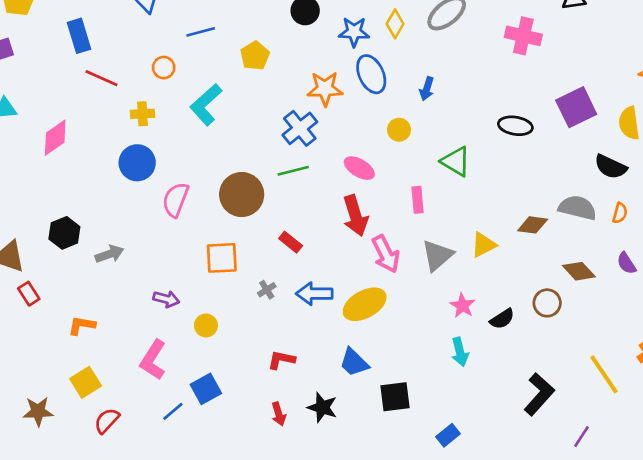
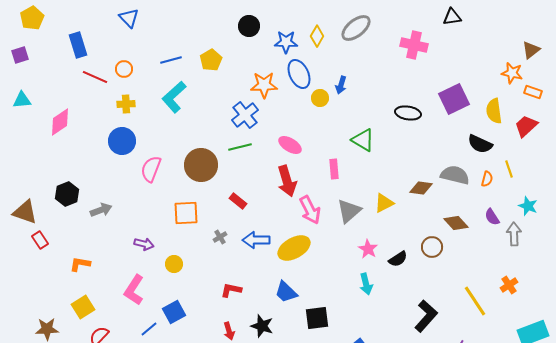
blue line: (201, 32) -> (171, 60), moved
orange circle: (164, 68) -> (124, 69), moved
yellow circle: (399, 130) -> (320, 98), moved

